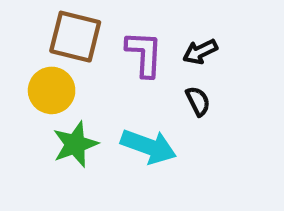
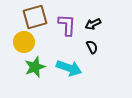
brown square: (75, 37) -> (35, 17), turned -30

